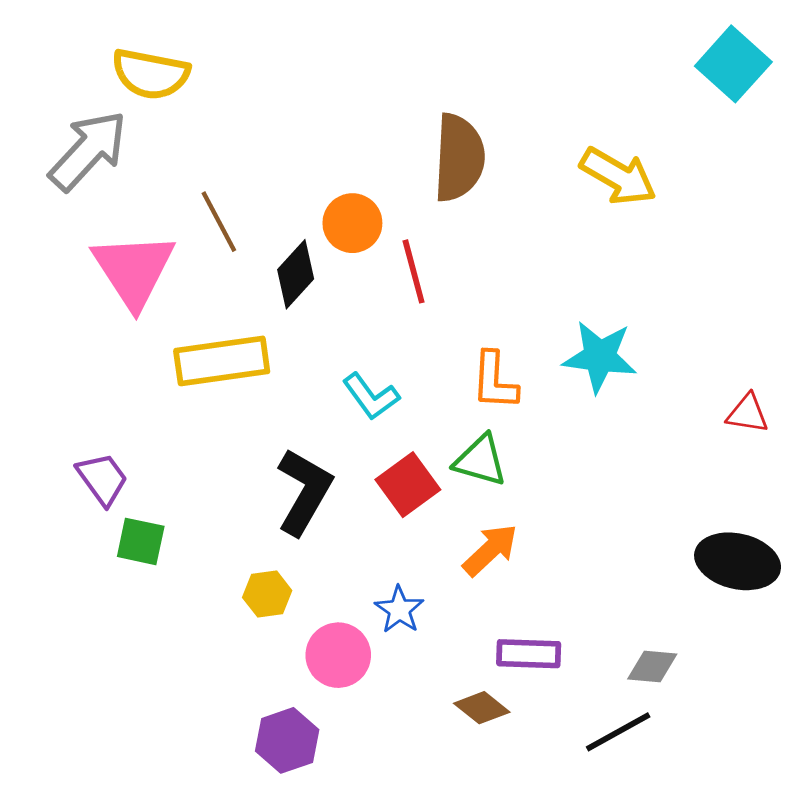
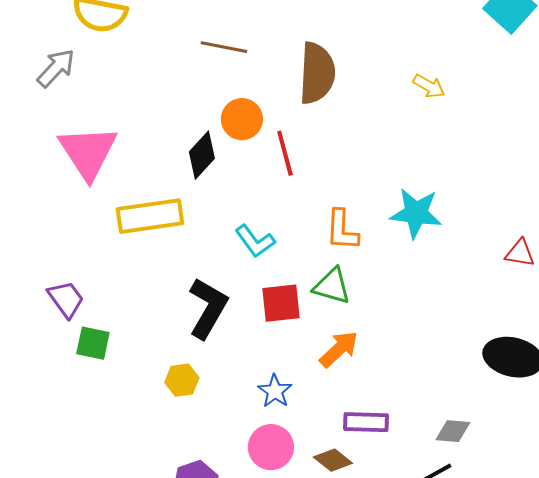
gray arrow: (88, 151) -> (56, 68), size x0.7
yellow arrow: (618, 176) -> (429, 86), size x0.6
brown line: (219, 222) -> (224, 47), moved, turned -51
red square: (408, 485) -> (281, 303), turned 30
pink circle: (338, 655) -> (271, 447), moved

